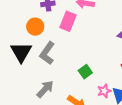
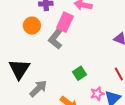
black triangle: (21, 52) -> (19, 69), moved
gray L-shape: (47, 53) -> (56, 38), moved

